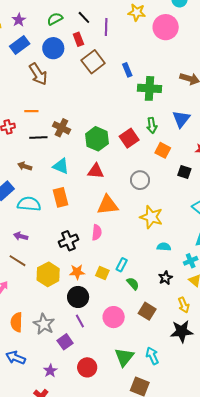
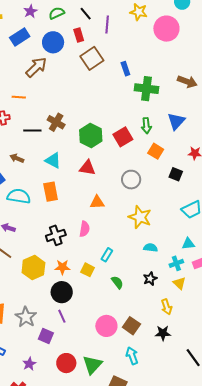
purple star: (19, 20) -> (30, 11), moved
brown arrow: (38, 74) -> (36, 67), turned -105
orange line: (31, 111) -> (19, 97), moved
orange triangle: (108, 205) -> (97, 202), size x0.7
cyan rectangle: (122, 265) -> (107, 255), moved
brown square: (147, 311) -> (131, 326), moved
pink circle: (114, 317) -> (106, 326), moved
black star: (182, 331) -> (163, 333), size x0.7
purple square: (65, 342) -> (46, 336), turned -35
green triangle: (124, 357) -> (92, 365), moved

